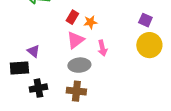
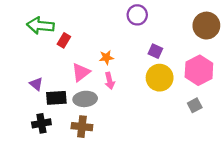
red rectangle: (72, 17) -> (64, 40), moved
orange star: (90, 22) -> (106, 57), moved
black rectangle: (19, 68) -> (56, 98), moved

